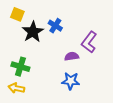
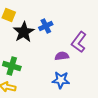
blue cross: (55, 26) -> (46, 26), turned 32

